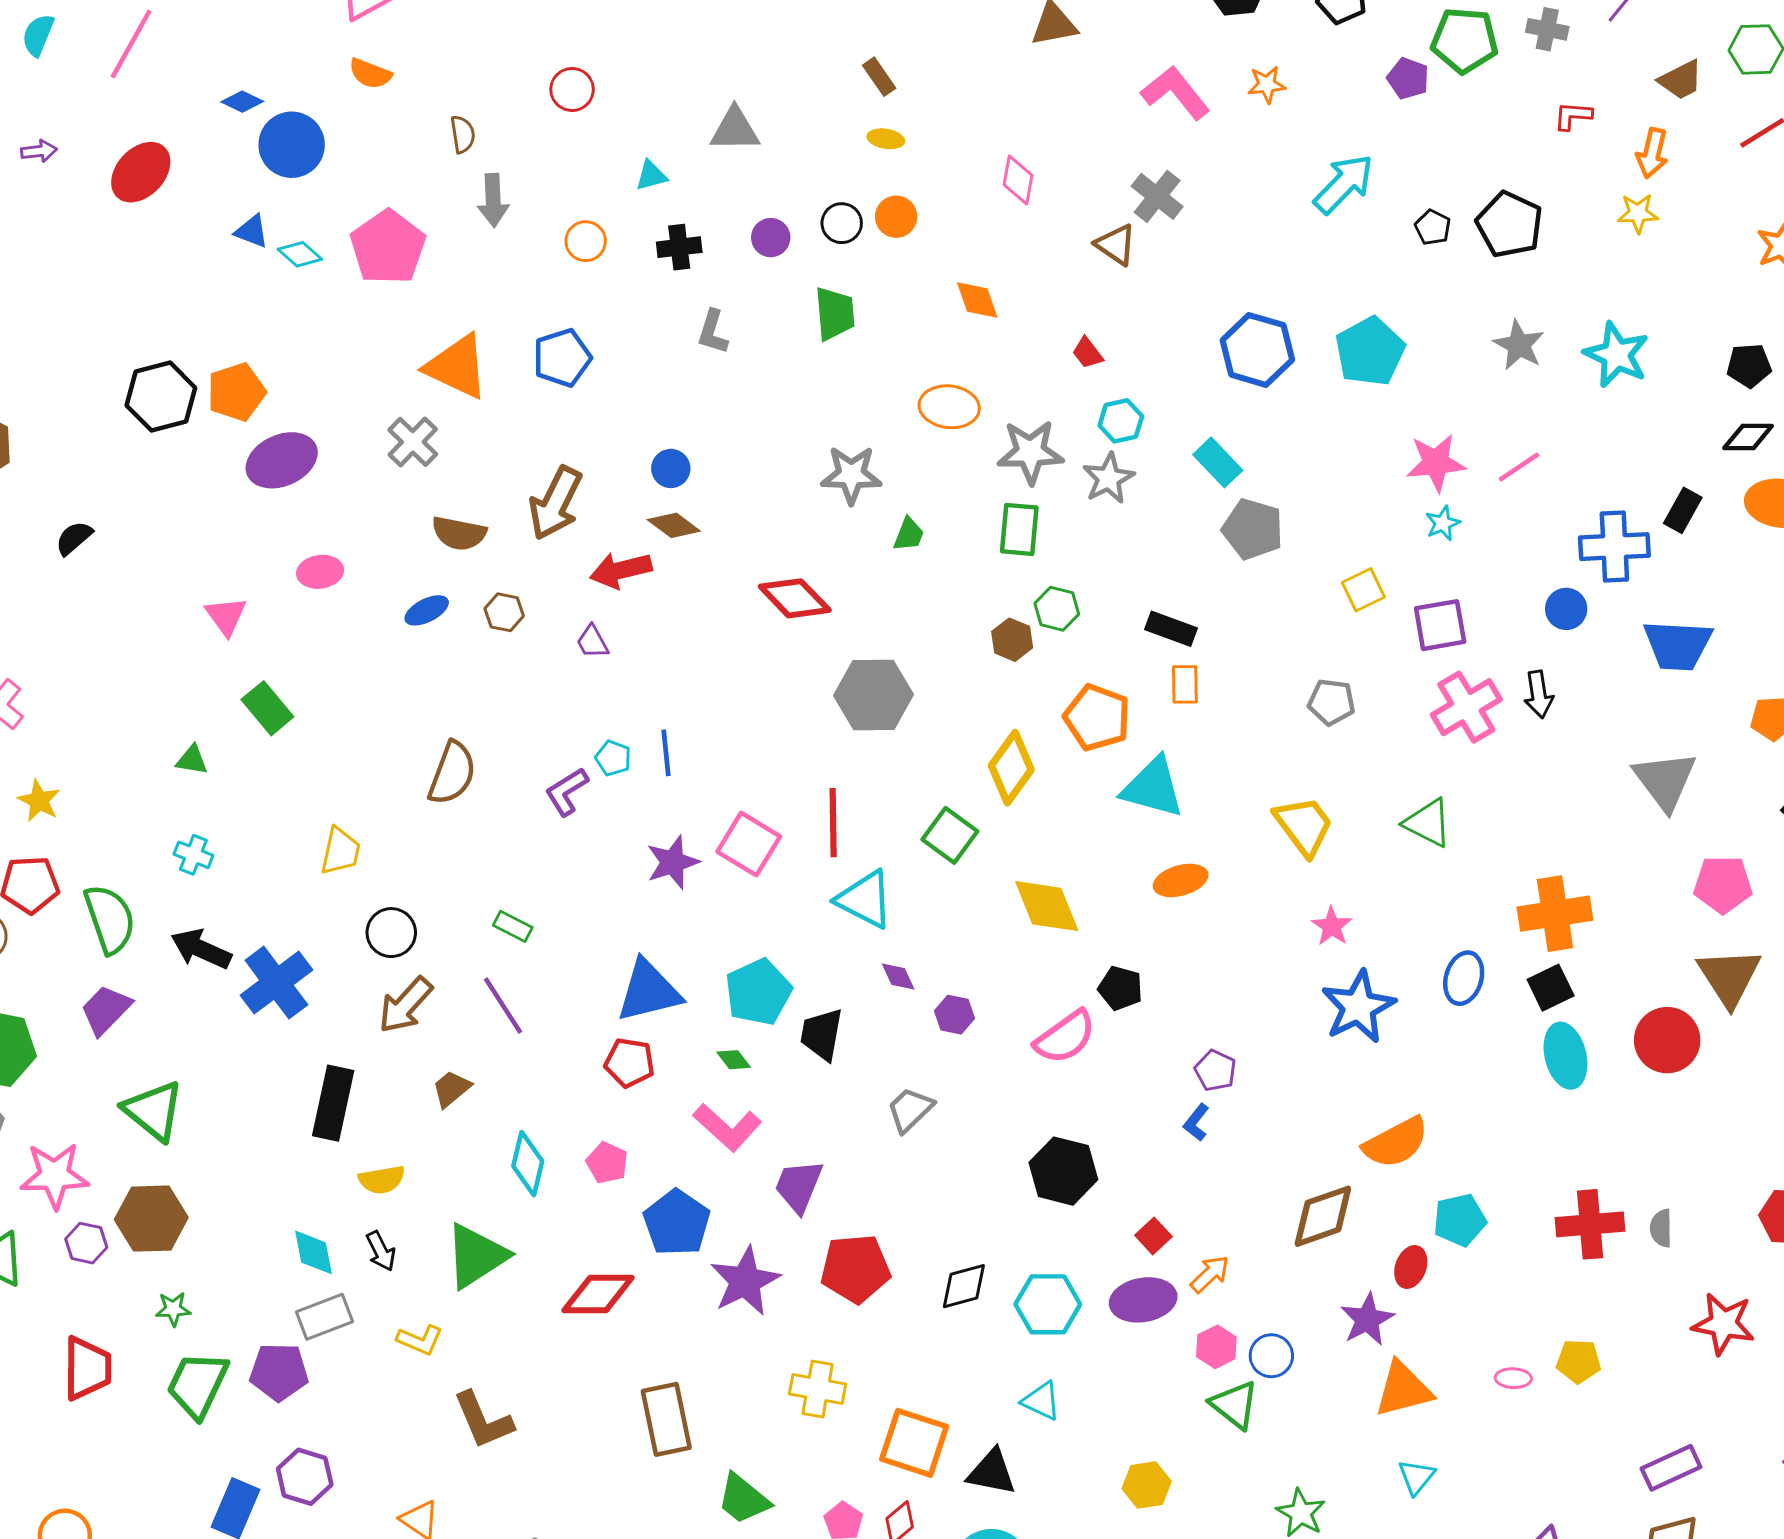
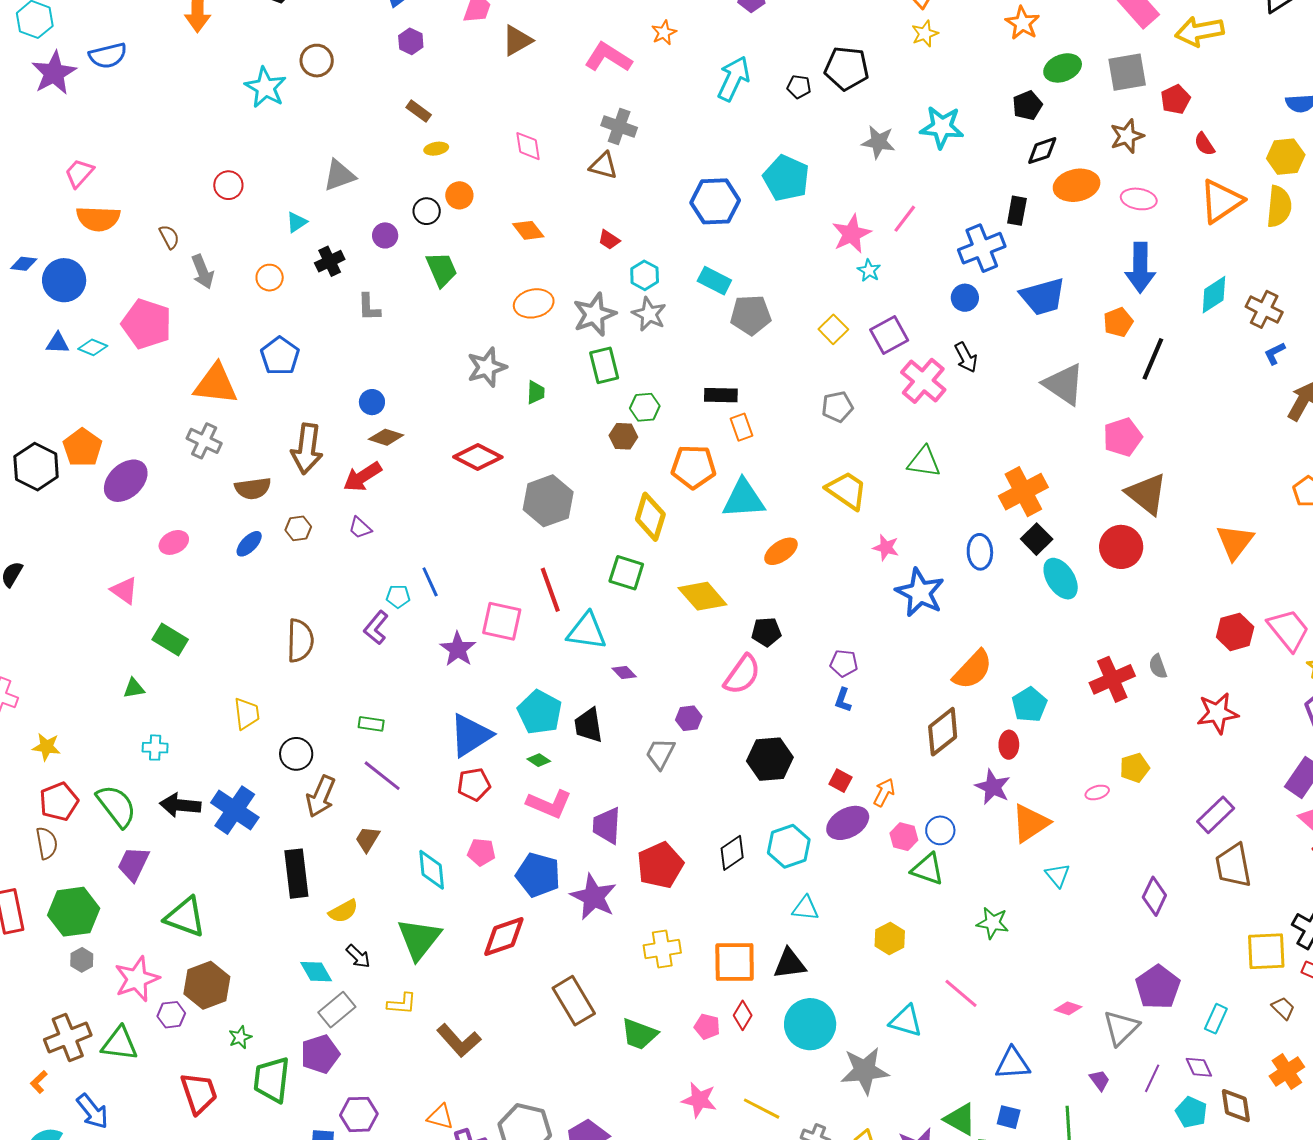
orange semicircle: (370, 74) -> (98, 219), size x1.5
purple hexagon: (954, 1015) -> (689, 718), moved

